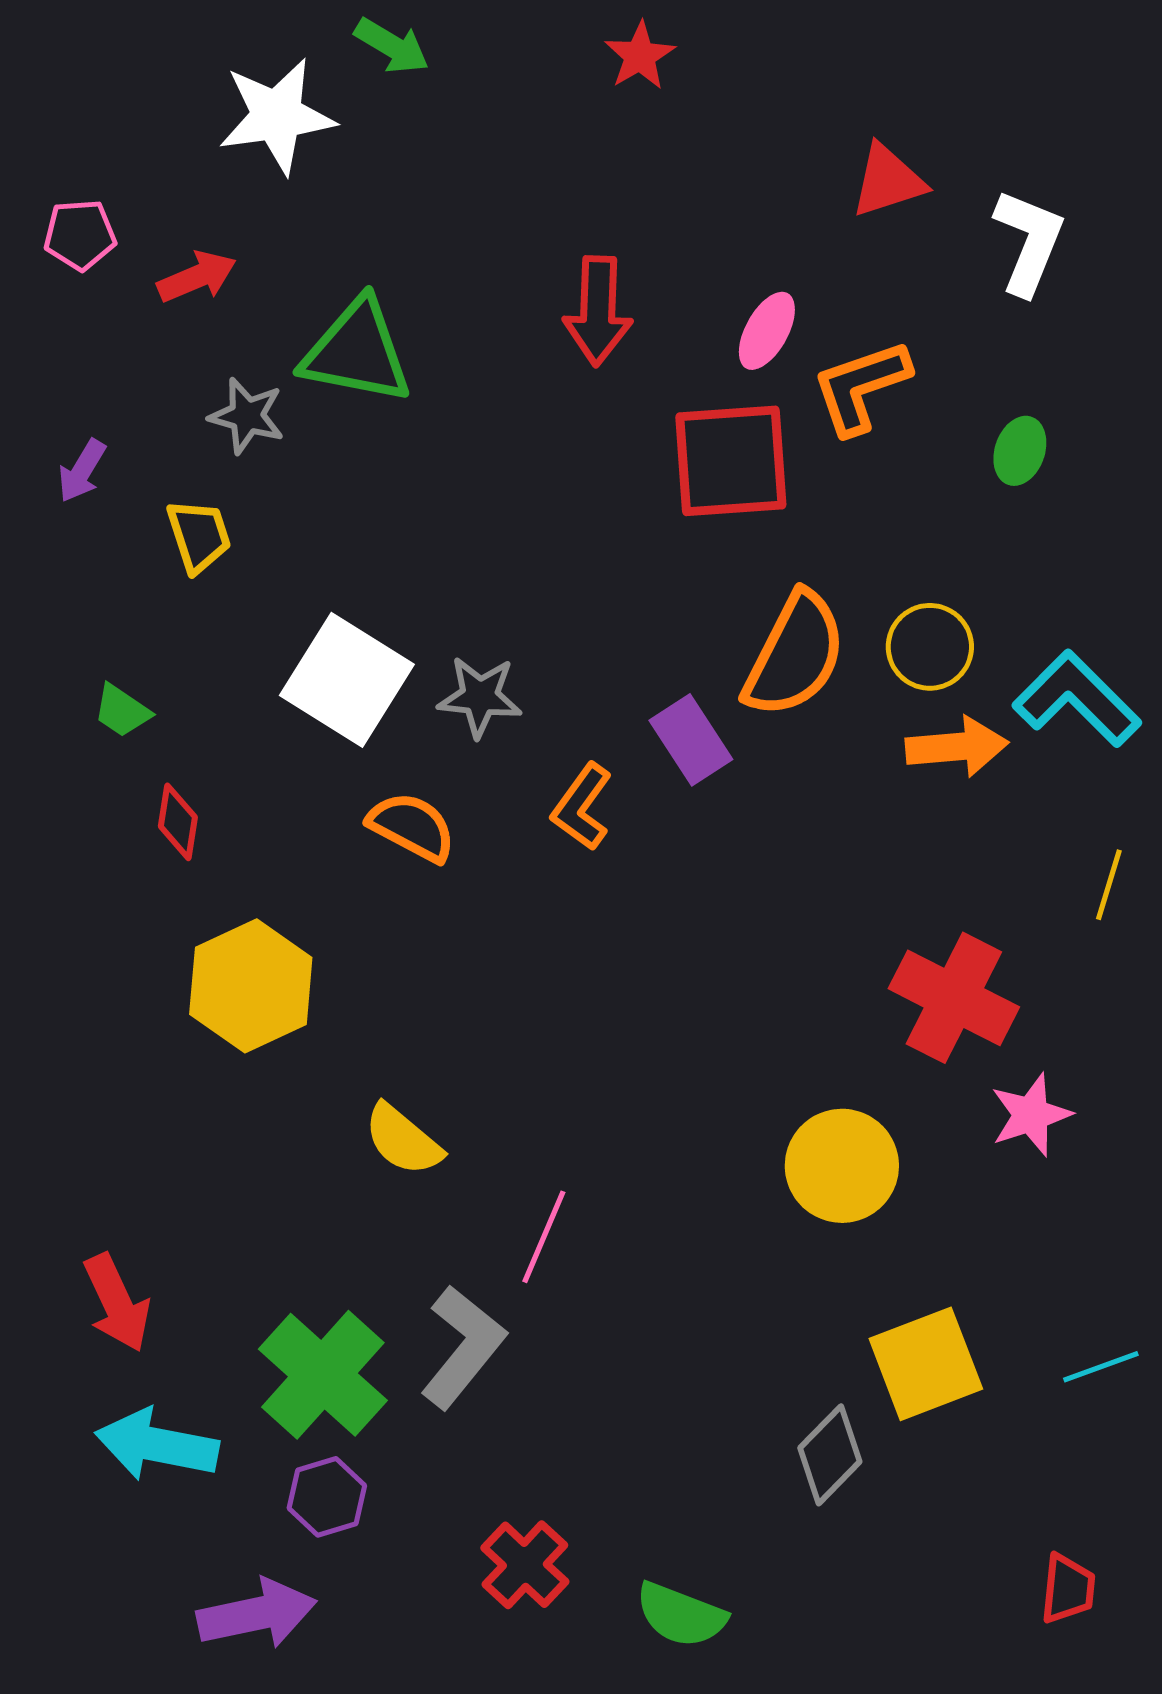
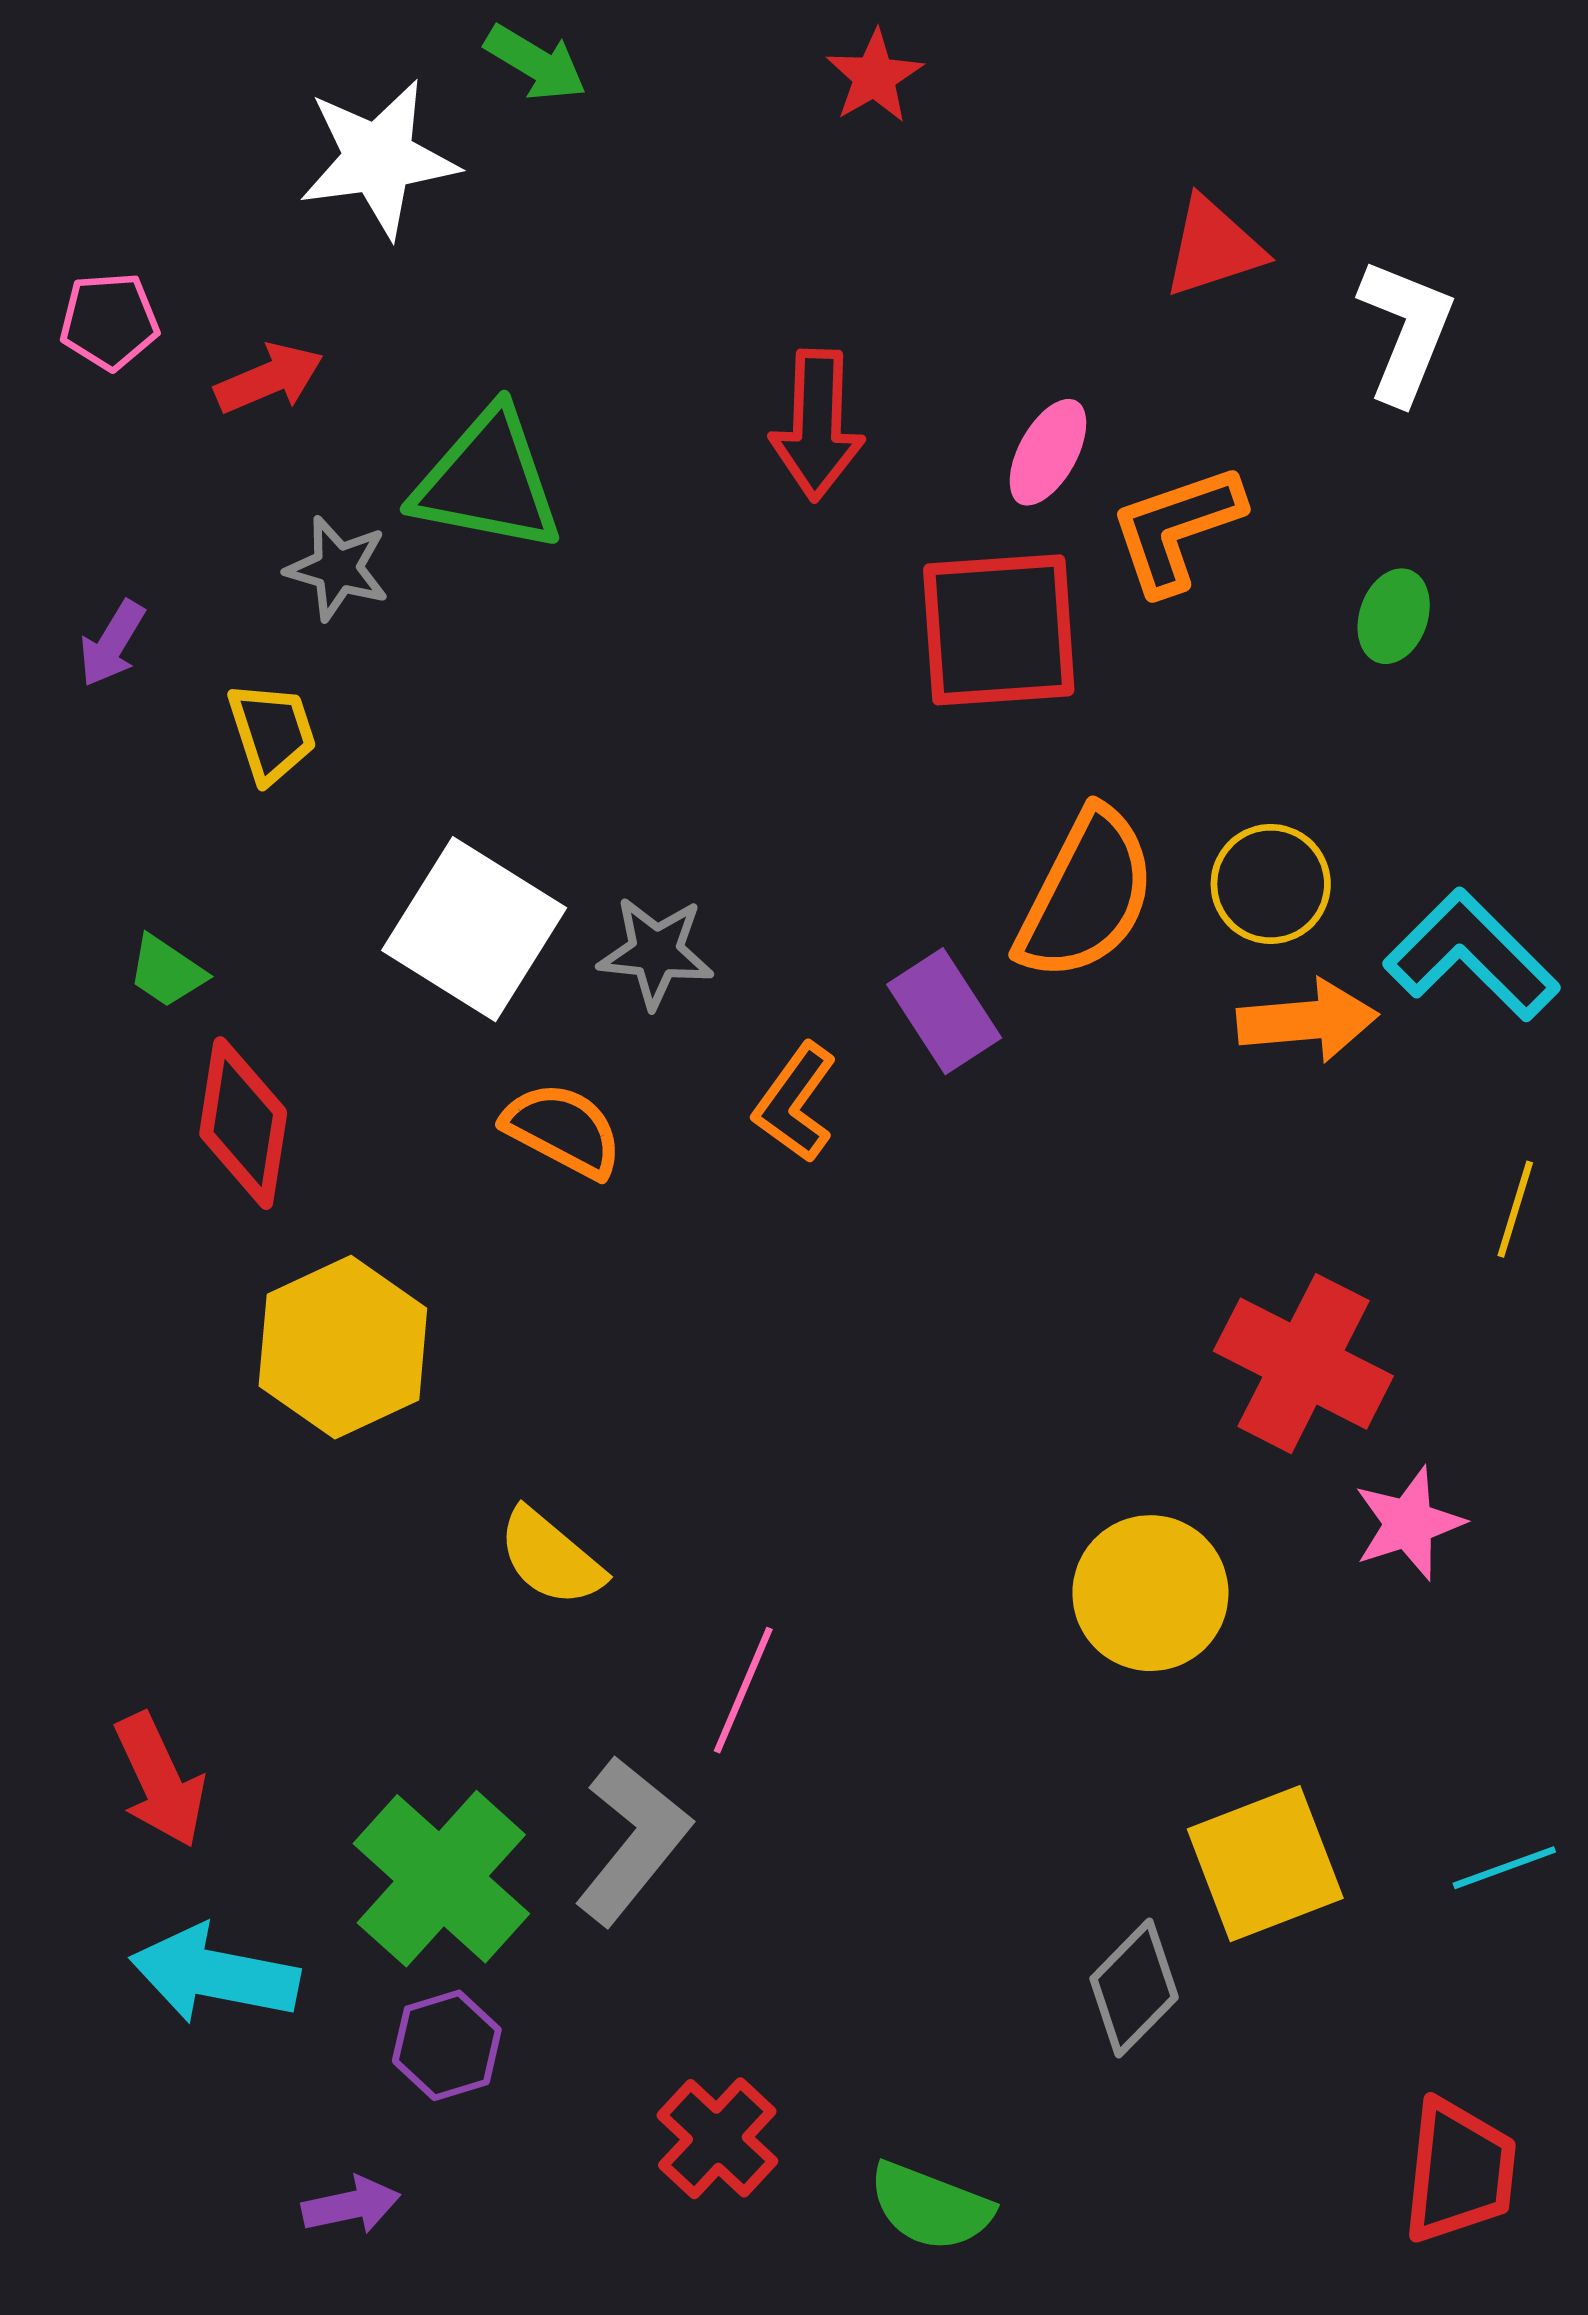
red diamond: (178, 822) -> (243, 1123), size x1.6
red trapezoid: (1068, 1589) -> (1459, 2171), size x1.5
purple arrow: (257, 1614) -> (351, 2205), size x0.6

